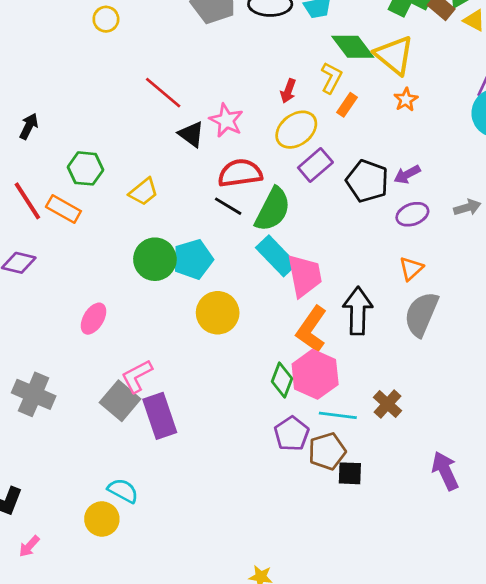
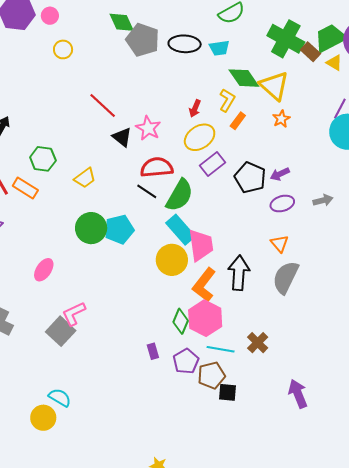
orange triangle: (411, 269) -> (280, 243), turned -30
yellow circle: (218, 313) -> (172, 260), moved
purple rectangle: (160, 416) -> (153, 351), moved, size x0.5

